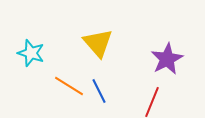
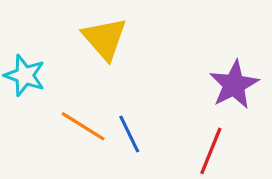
yellow triangle: (98, 43) -> (105, 39), moved

